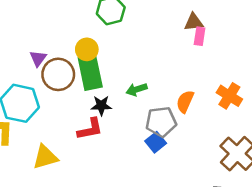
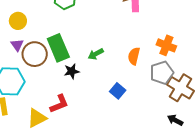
yellow circle: (87, 49) -> (18, 21), moved
gray pentagon: (161, 122) -> (162, 73), moved
red L-shape: (90, 129) -> (59, 104), moved

